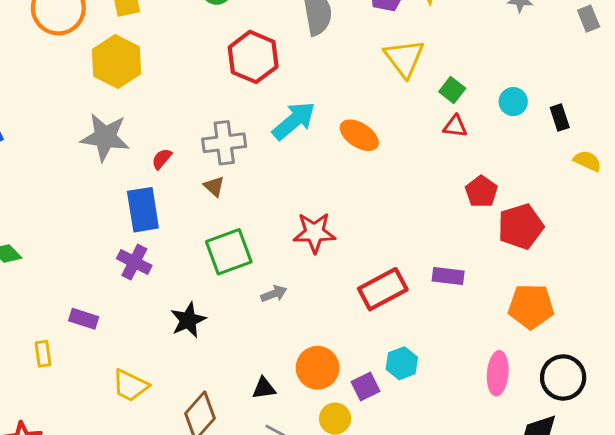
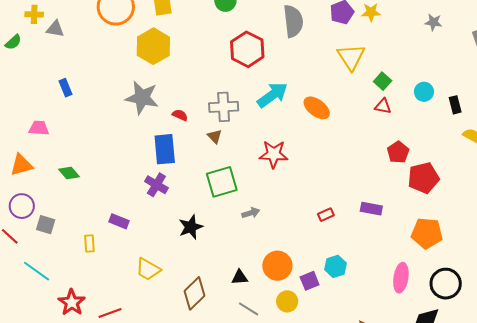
red semicircle: (162, 159) -> (180, 115), turned 70
red star: (314, 233) -> (274, 154), moved
red rectangle: (383, 289) -> (326, 215), size x0.5

